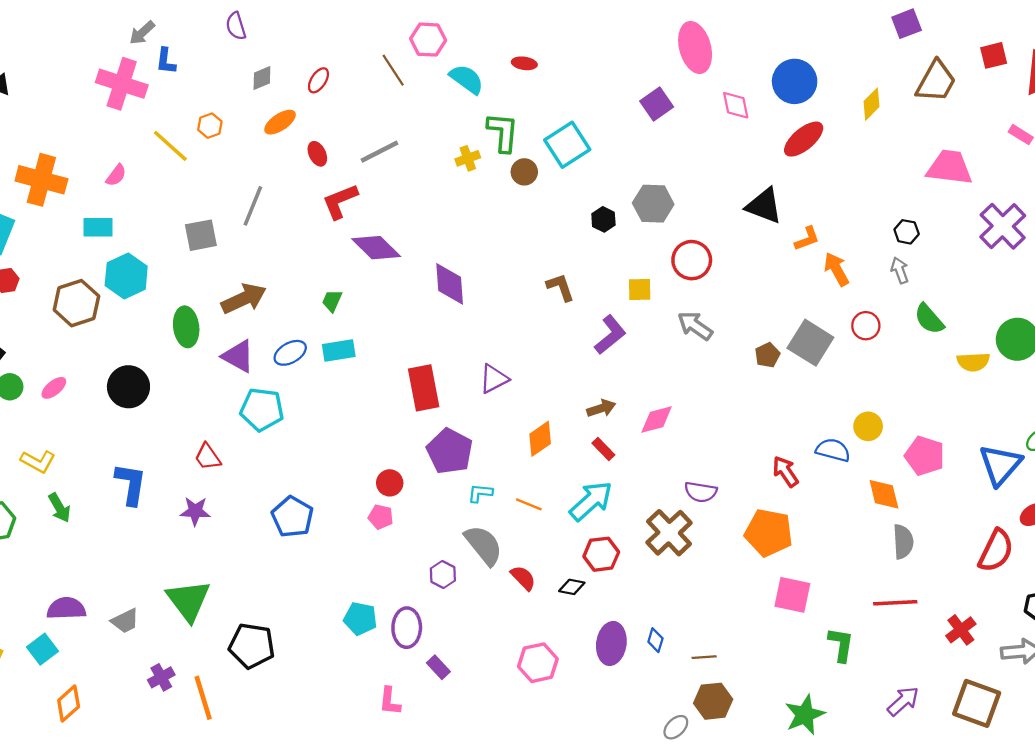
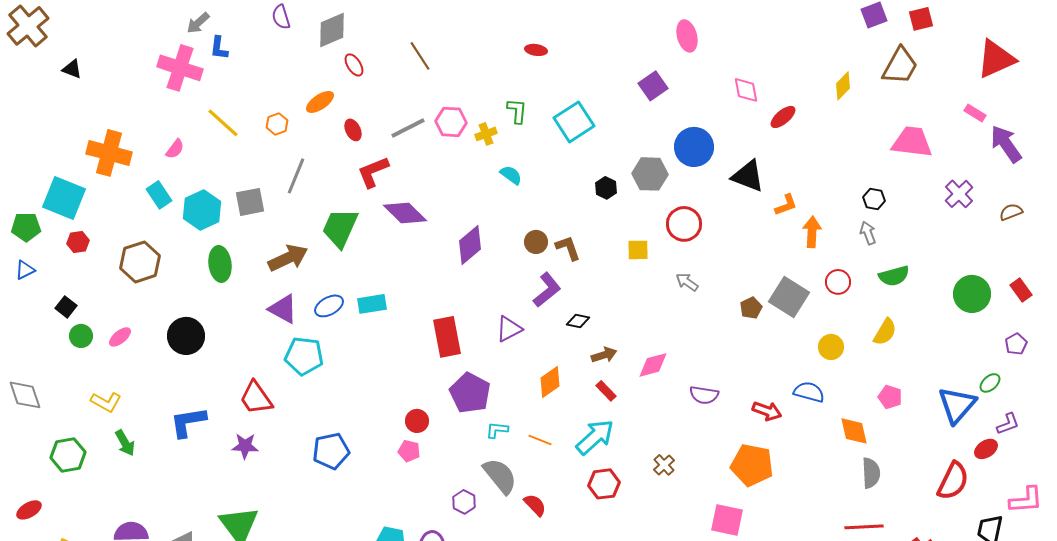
pink hexagon: (428, 40) -> (451, 122), moved
pink ellipse: (695, 47) -> (687, 36), size x0.7
red square: (994, 55) -> (921, 19), moved
gray diamond: (262, 78) -> (332, 30), moved, size x1.6
cyan semicircle: (467, 79) -> (511, 175), moved, size x0.7
red ellipse: (318, 80) -> (354, 65), turned -65
blue circle: (795, 81) -> (694, 147), moved
pink diamond: (736, 105) -> (746, 90), moved
orange hexagon: (210, 126) -> (277, 124), moved
green L-shape: (503, 132) -> (517, 111), size x0.7
red ellipse: (804, 139) -> (783, 117), size x0.7
brown circle: (524, 172) -> (536, 242), moved
purple cross: (1003, 226) -> (959, 194), size x0.7
cyan rectangle: (98, 227) -> (159, 195), turned 56
orange arrow: (836, 269) -> (812, 232), turned 32
cyan hexagon: (126, 276) -> (202, 210), moved
purple diamond: (450, 284) -> (470, 245), turned 54
green trapezoid: (332, 301) -> (340, 228), moved, size x2.0
green semicircle: (929, 319) -> (894, 276), turned -64
gray arrow: (695, 326) -> (687, 282), size x0.7
green ellipse: (186, 327) -> (220, 264), moved
purple L-shape: (610, 335) -> (547, 290), moved
yellow semicircle: (973, 362) -> (885, 332), moved, turned -56
yellow circle: (868, 426) -> (831, 347), moved
pink pentagon: (925, 456) -> (890, 397), size x0.7
red trapezoid: (208, 457) -> (256, 398), size x1.4
red arrow: (786, 472) -> (767, 411), turned 144
blue L-shape: (131, 484) -> (188, 422), turned -108
purple semicircle: (701, 492) -> (704, 395), moved
blue pentagon: (292, 517) -> (331, 451), turned 30
brown cross: (669, 533) -> (664, 465), size x0.5
black diamond: (572, 587) -> (578, 321), moved
pink square: (792, 595) -> (727, 520), moved

